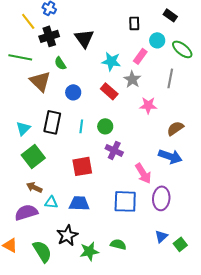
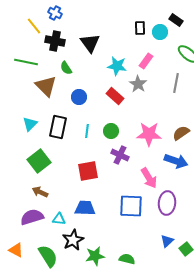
black cross: (49, 36) -> (55, 41), turned 30
cyan circle: (157, 40) -> (160, 32), moved
pink star: (148, 105) -> (149, 134), moved, size x1.4
cyan triangle: (23, 128) -> (30, 124), moved
cyan triangle: (51, 202) -> (59, 219), moved
green semicircle: (118, 244) -> (127, 259), moved

